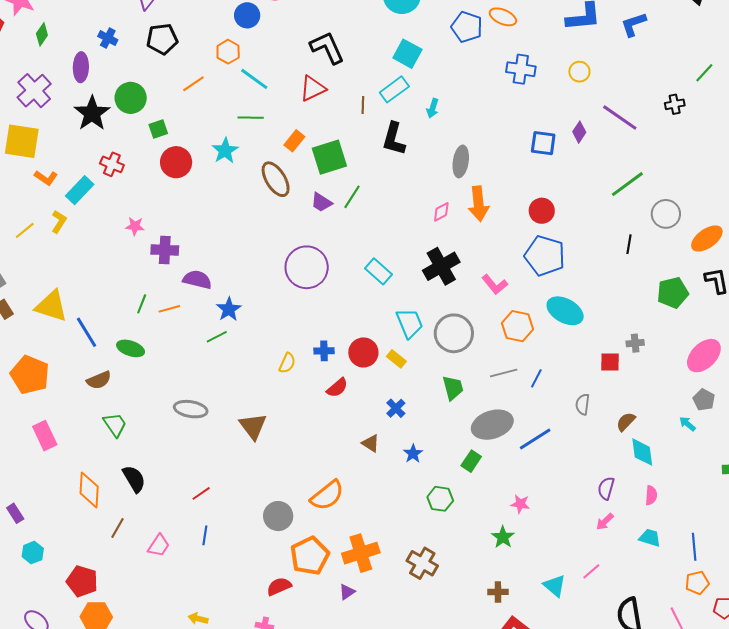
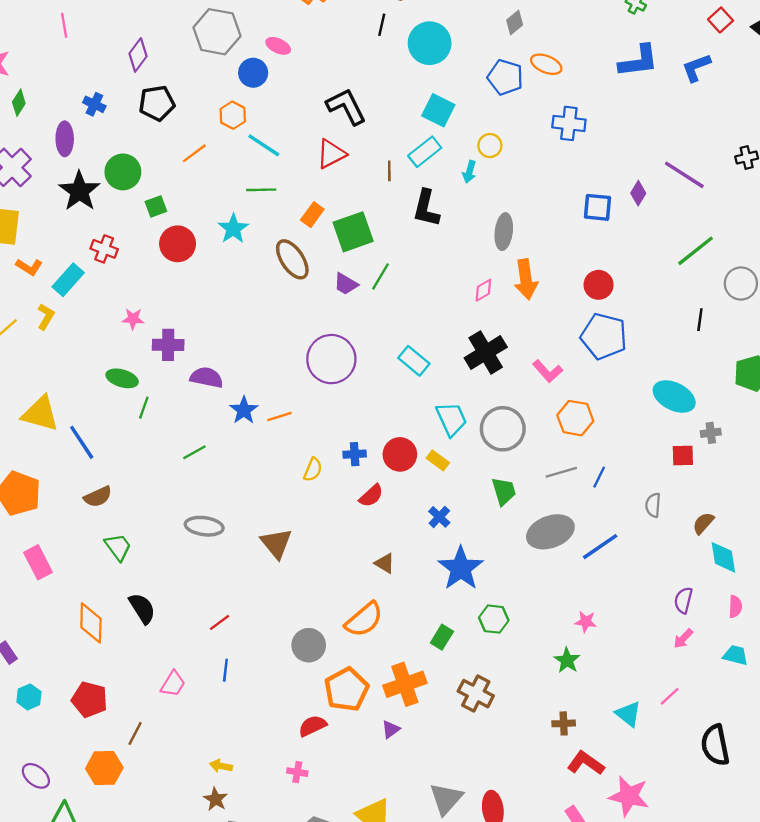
yellow circle: (579, 72) -> (490, 146), moved
orange line: (169, 309) -> (280, 417), moved
cyan ellipse: (565, 311) -> (674, 397), moved
green line: (217, 337) -> (194, 452), moved
green ellipse: (131, 348) -> (122, 378), moved
brown triangle: (371, 443) -> (385, 563), moved
blue star: (413, 454) -> (461, 568), size x2.0
green rectangle: (471, 461) -> (442, 637), moved
brown line: (117, 528) -> (135, 733), moved
red pentagon: (82, 581) -> (90, 700), moved

